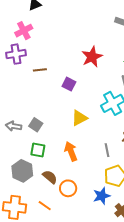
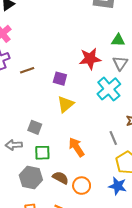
red star: (92, 57) -> (90, 59), moved, turned 30
yellow triangle: (79, 118) -> (65, 104), moved
gray arrow: (14, 126) -> (14, 145), moved
blue star: (102, 196) -> (118, 186), turned -30

